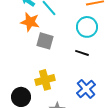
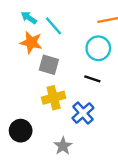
yellow cross: (45, 80) -> (54, 98), moved
blue cross: (86, 89) -> (83, 113), moved

